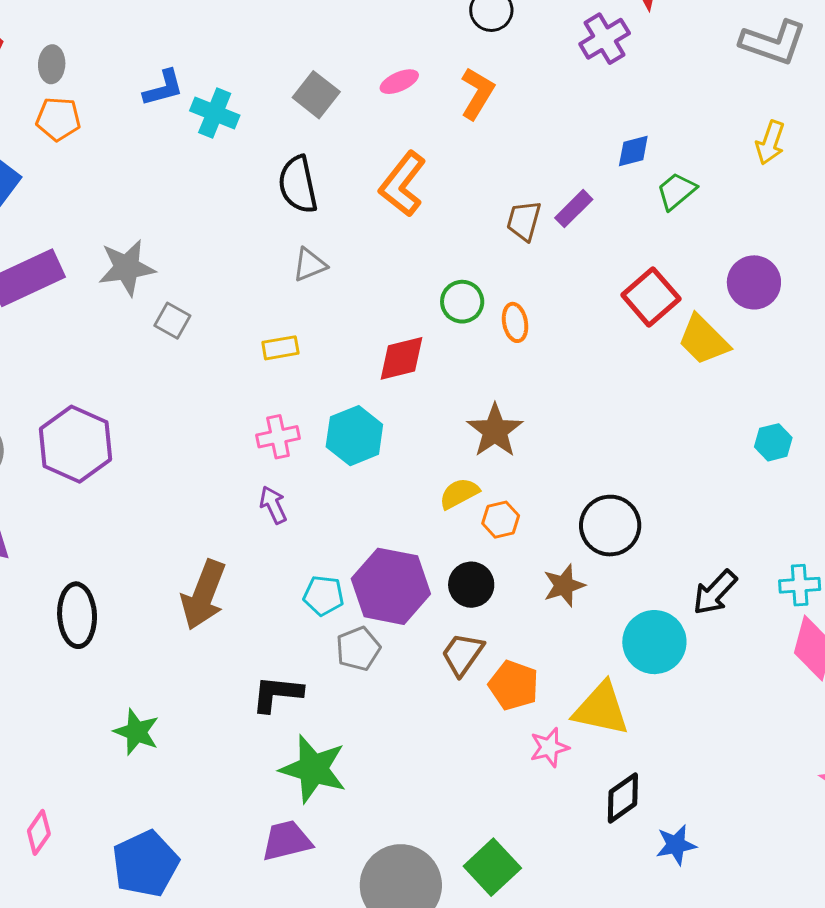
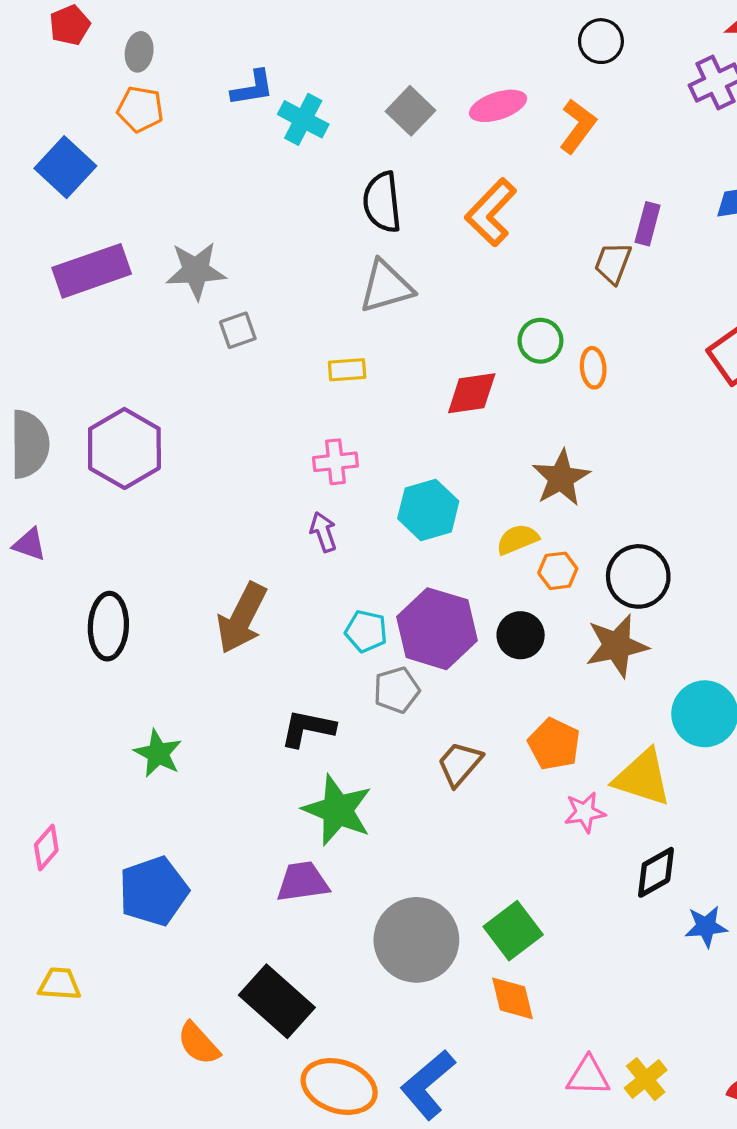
pink ellipse: (399, 82) -> (498, 106), size x1.4
purple rectangle: (574, 209) -> (648, 224), moved, turned -36
gray triangle: (310, 265) -> (386, 287), size x1.5
gray square: (172, 321) -> (238, 330), turned 36
cyan hexagon: (354, 436) -> (428, 510), moved
black circle: (610, 526) -> (638, 576), moved
brown star: (564, 585) -> (617, 646), size x1.4
brown trapezoid: (463, 654) -> (460, 764), moved

